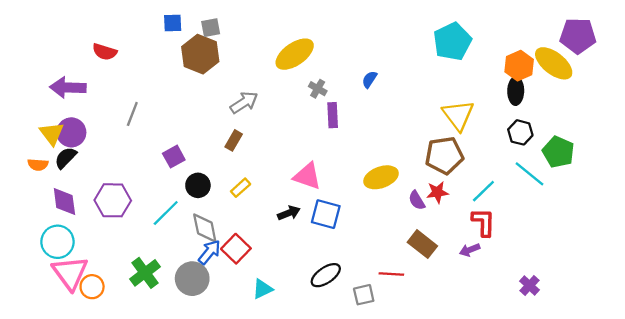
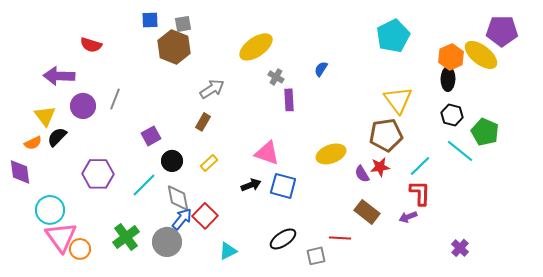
purple circle: (71, 132) -> (83, 106), moved
orange semicircle: (38, 165) -> (33, 143), turned -30
purple diamond: (64, 201) -> (20, 172), moved

